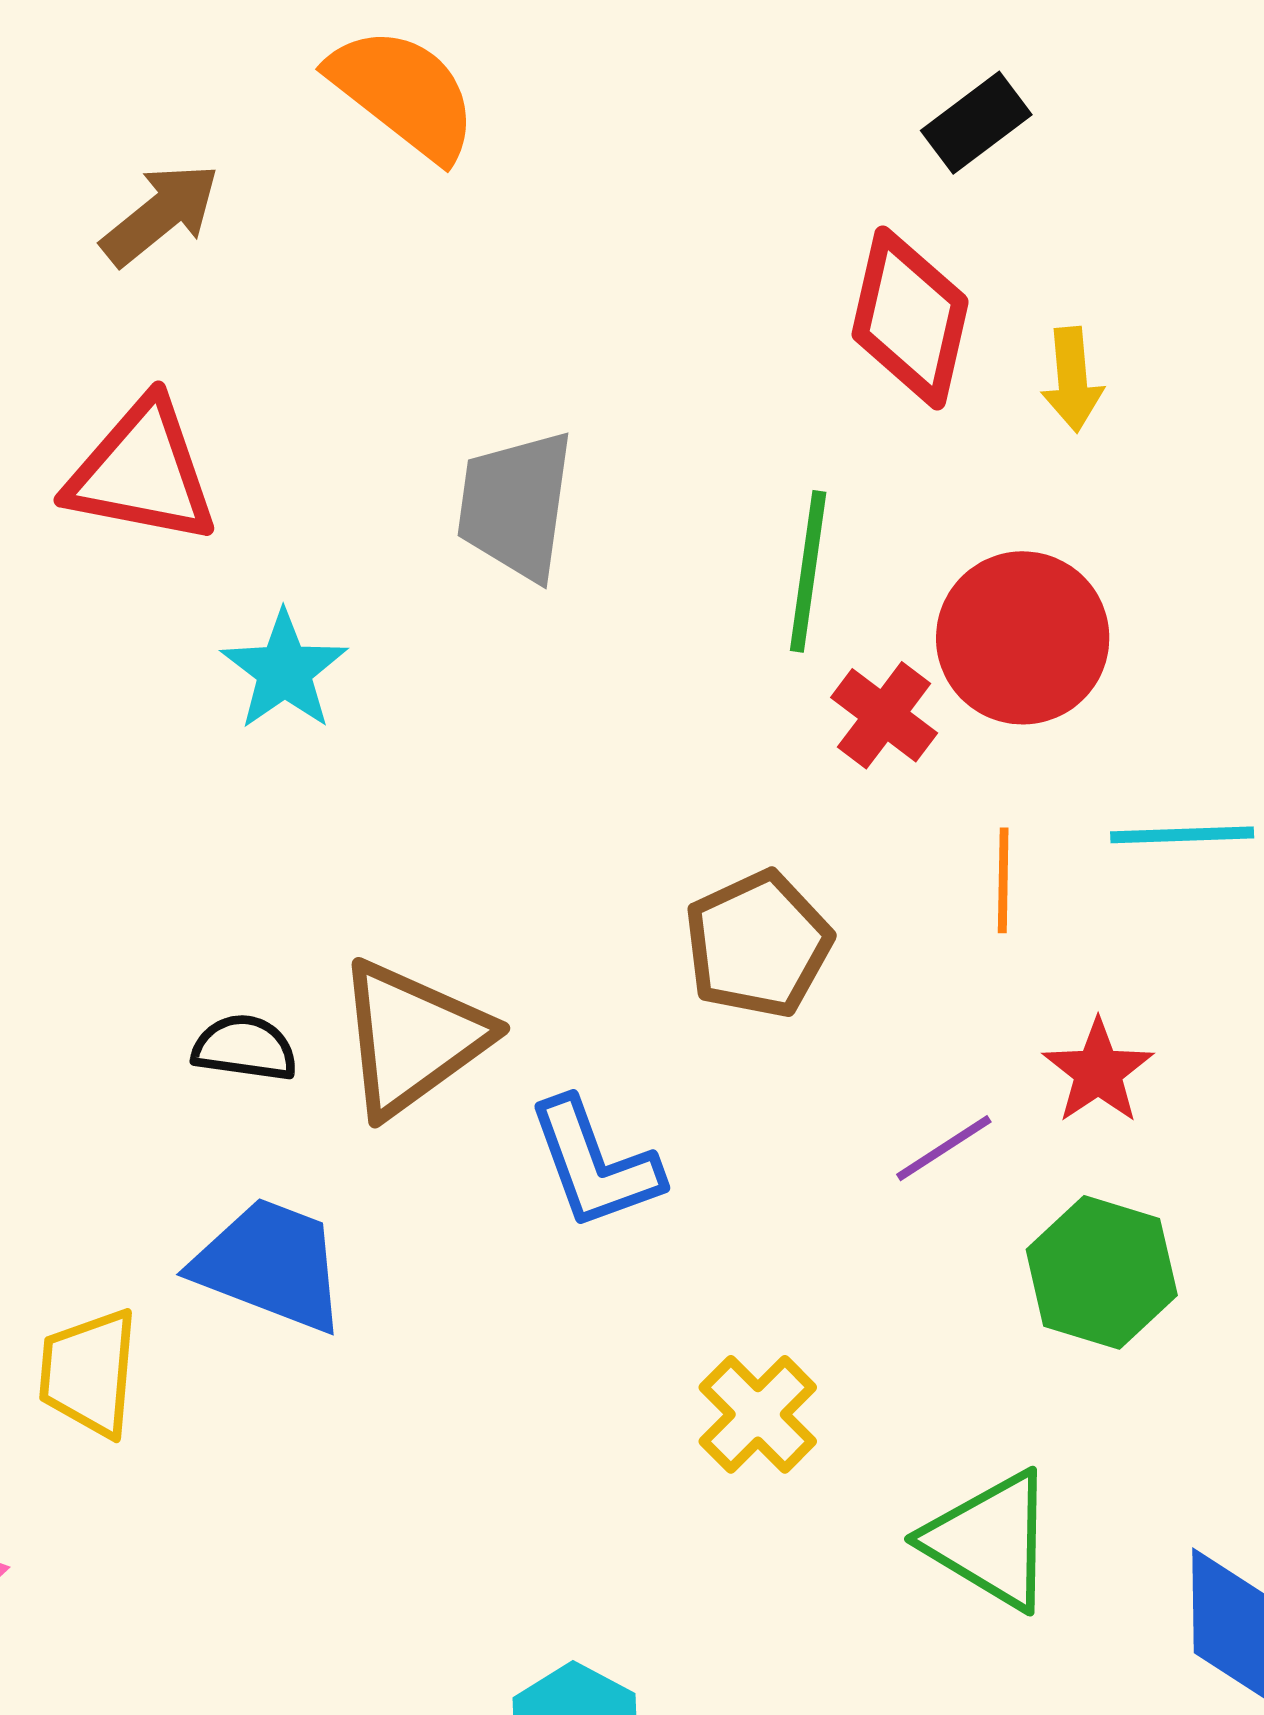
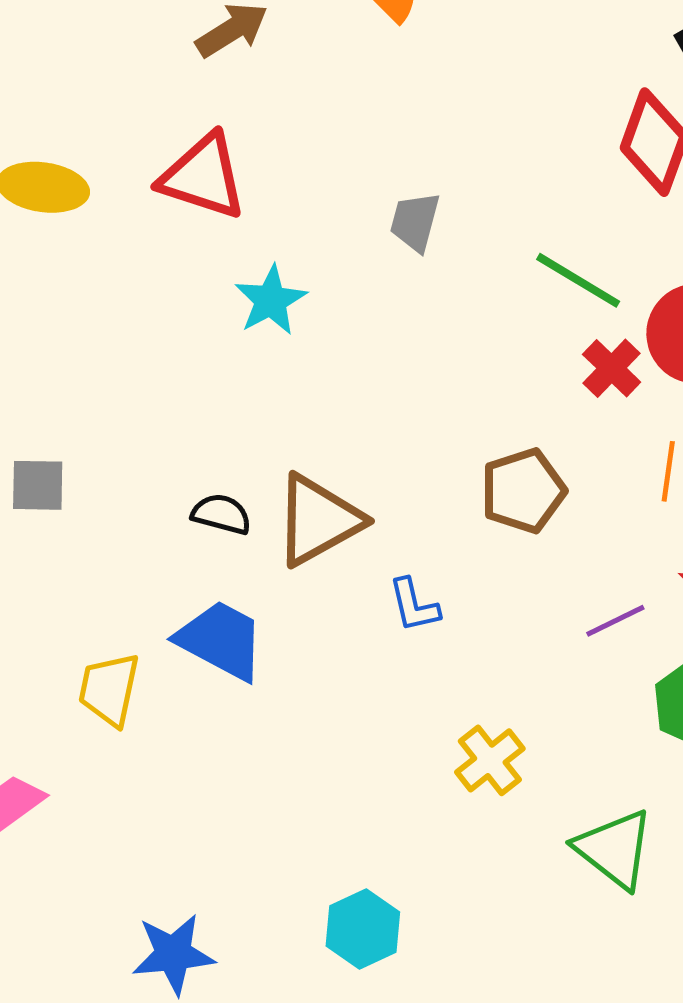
gray trapezoid: (516, 505) -> (415, 222), size x0.7
green line: (808, 571) -> (578, 280), turned -74
blue L-shape: (595, 1164) -> (414, 605), size x0.7

